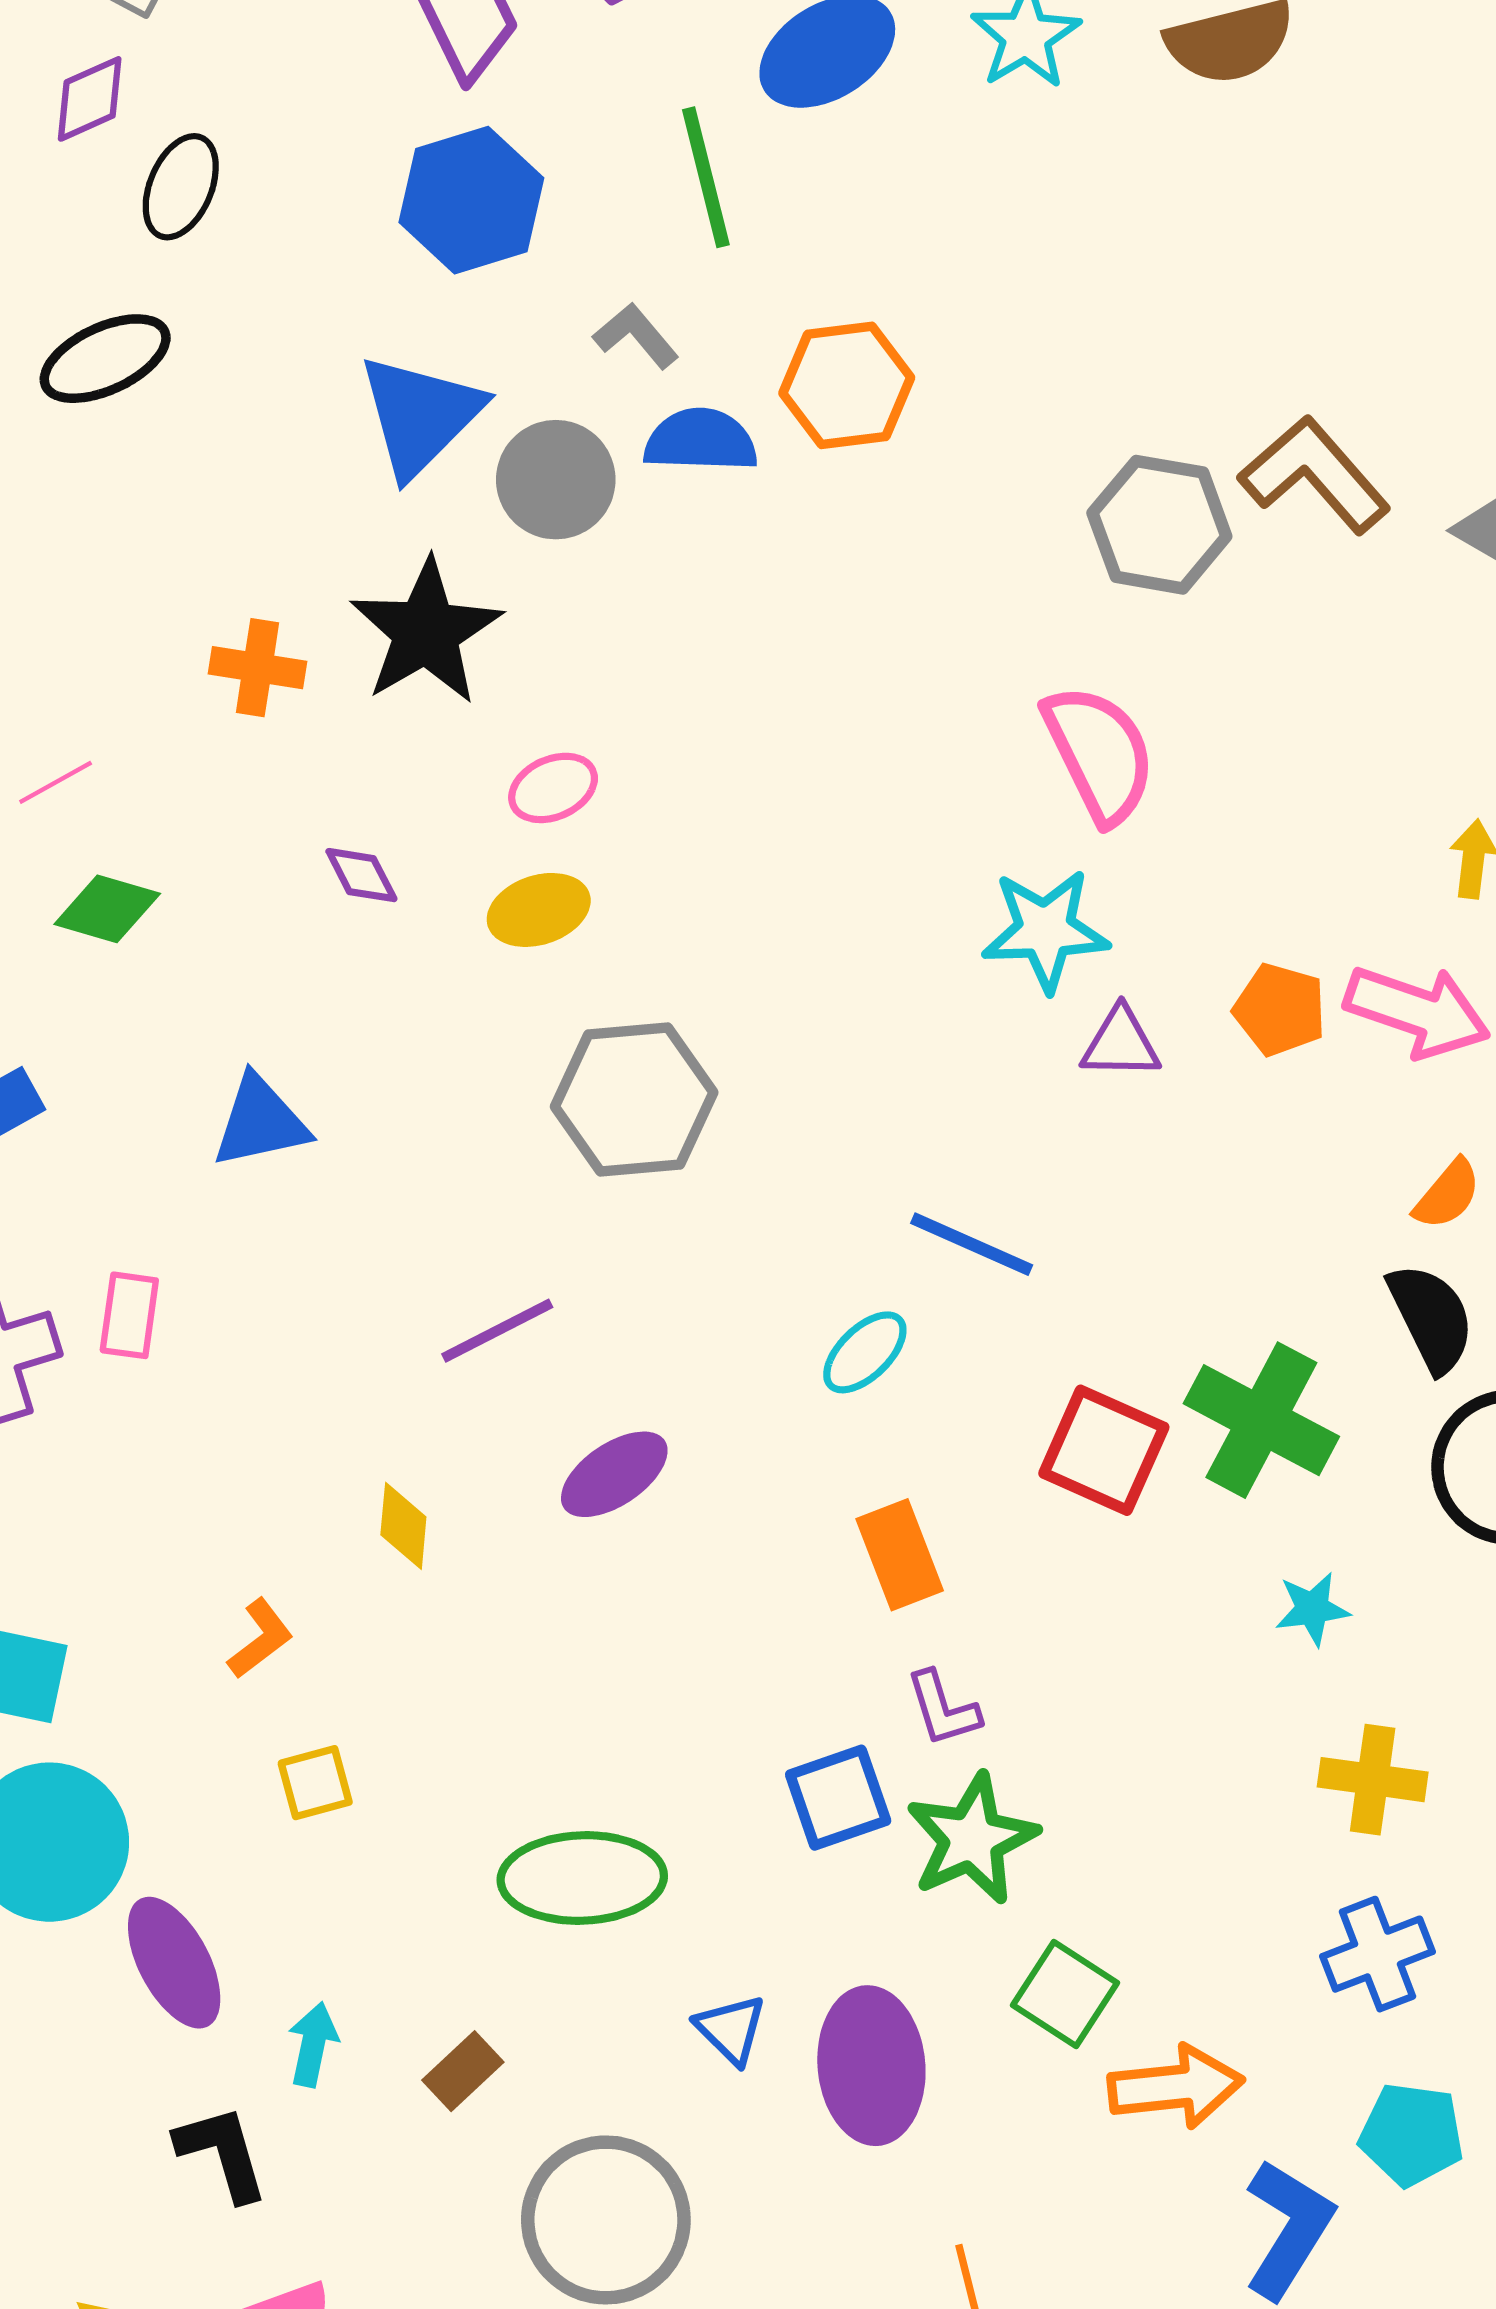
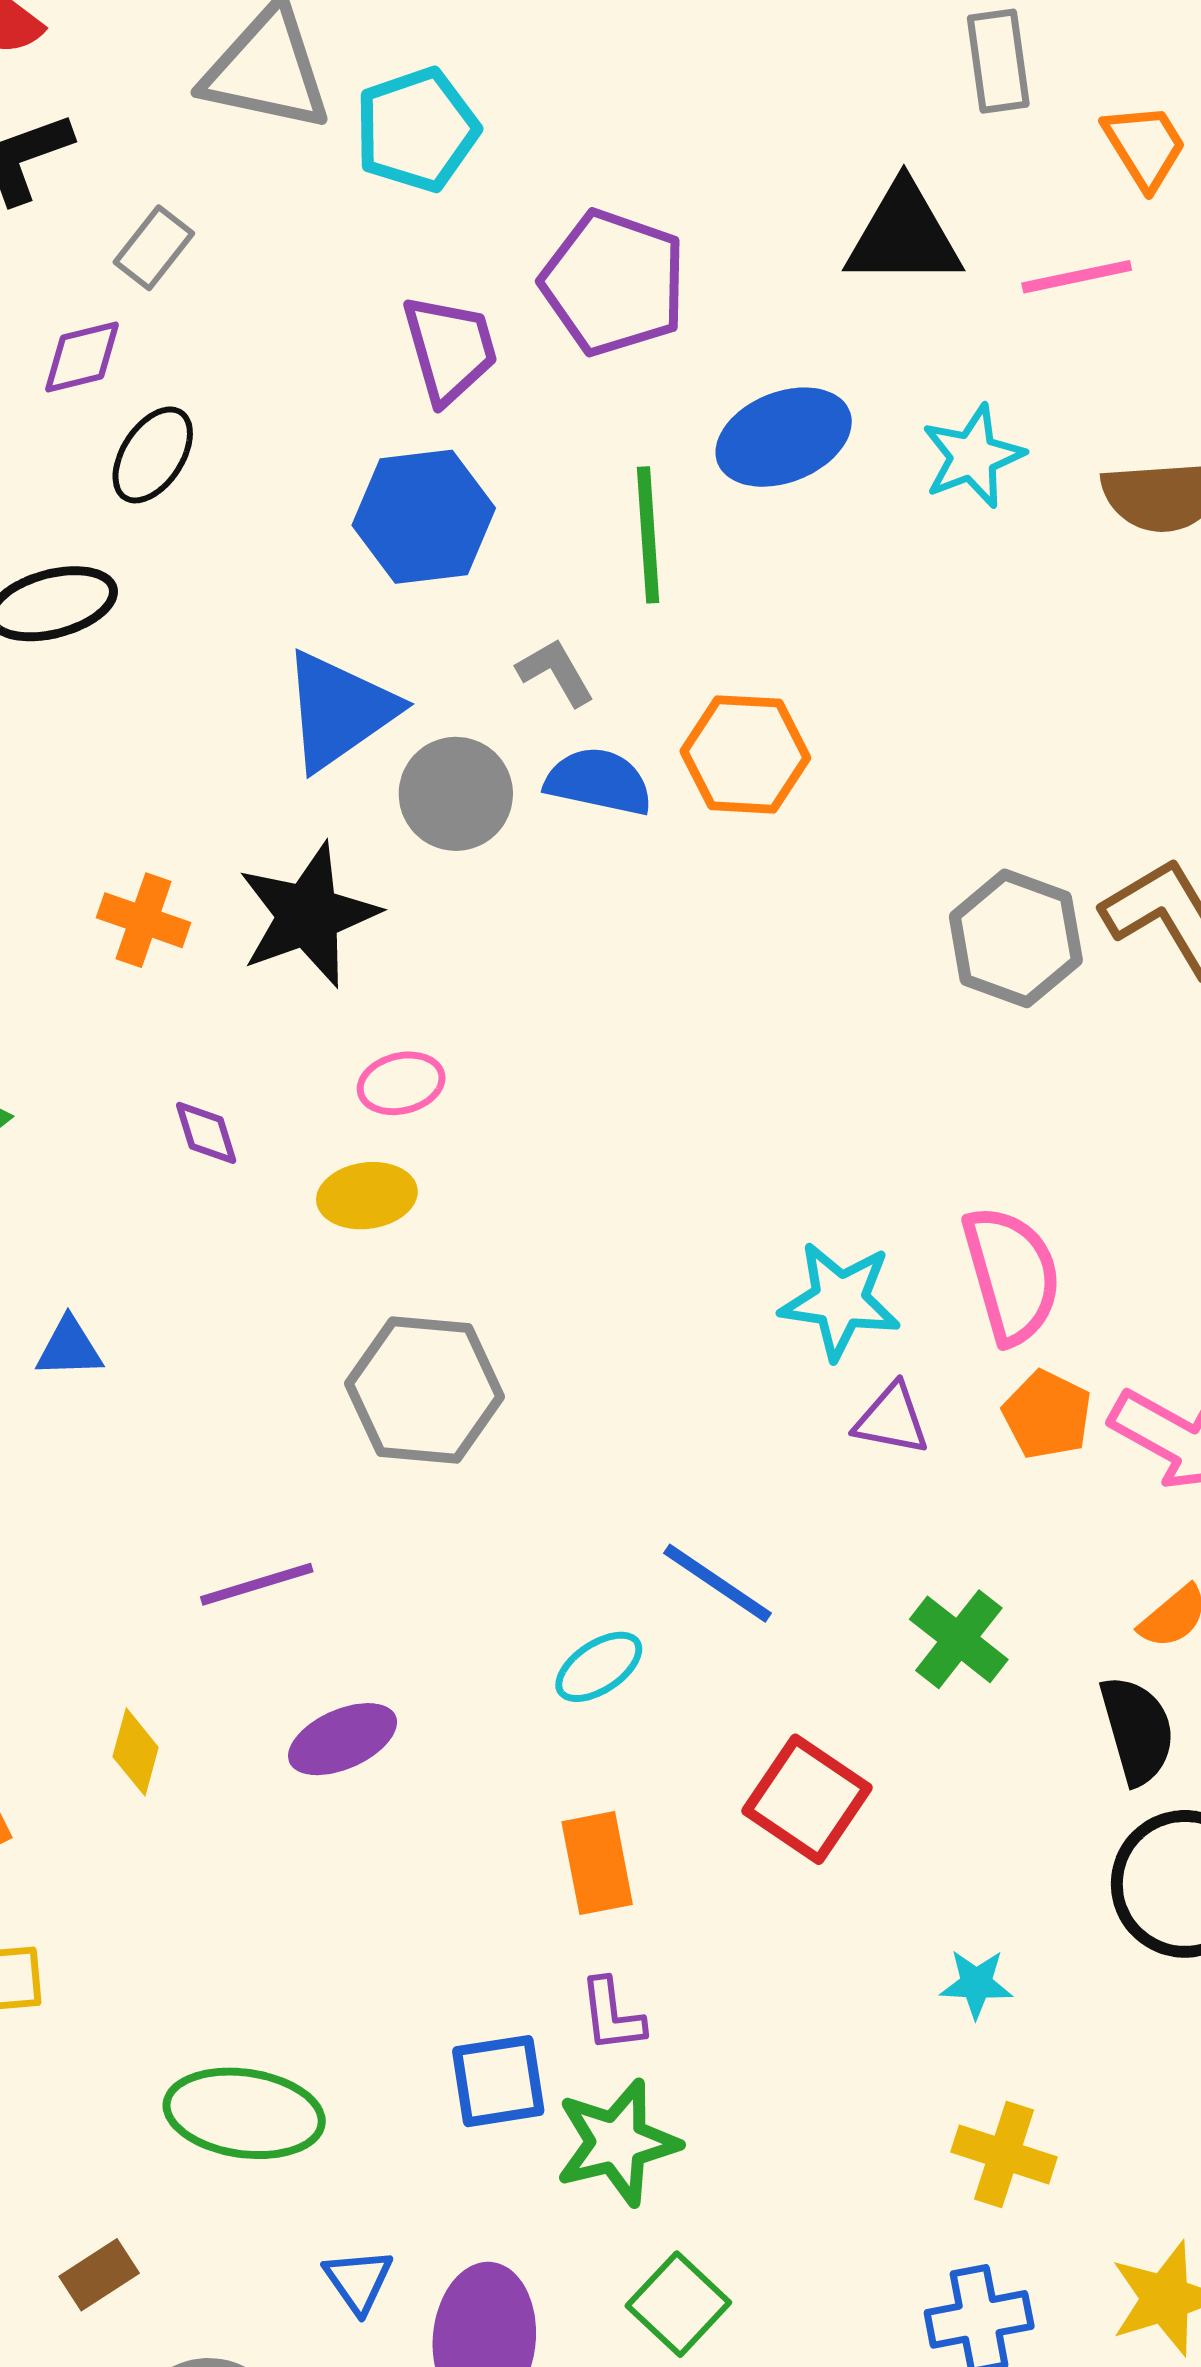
pink semicircle: (1099, 754) -> (1012, 1275), moved
blue triangle: (260, 1122) -> (69, 1348), size x0.7
green cross: (1261, 1420) -> (959, 1639), moved, size x0.7

